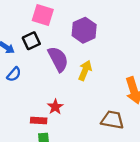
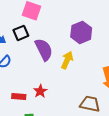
purple hexagon: (84, 30) -> (81, 32), moved
red rectangle: (39, 121) -> (19, 97), moved

